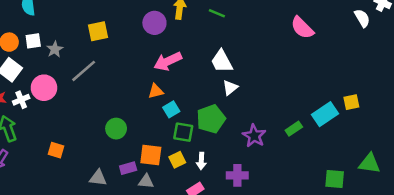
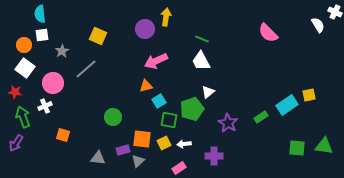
green line: (217, 13) -> (202, 39), moved
yellow square: (98, 31) -> (98, 36), turned 36
white square: (33, 41) -> (42, 35), moved
white triangle: (230, 88) -> (208, 92), moved
white cross: (21, 100) -> (45, 106), moved
white arrow: (201, 161) -> (184, 144), turned 80
green square: (335, 179) -> (297, 148), moved
gray triangle: (146, 181) -> (138, 161), turned -48

